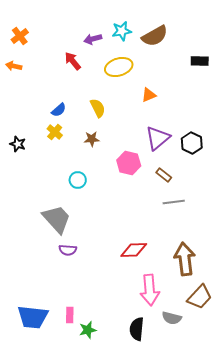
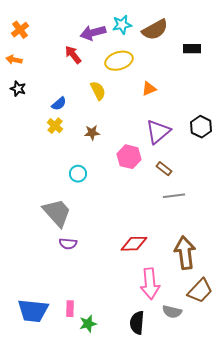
purple arrow: (93, 39) -> (93, 33), size x1.4
black rectangle: (200, 61) -> (192, 49), moved
yellow semicircle: (98, 108) -> (98, 91), moved
black hexagon: (192, 143) -> (201, 127), moved
black star: (18, 144) -> (18, 89), moved

